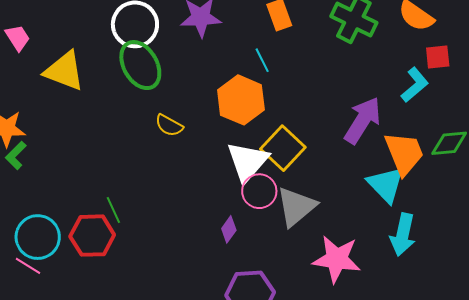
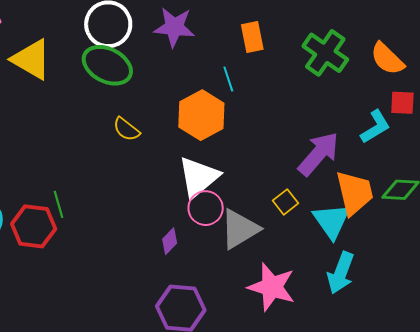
green ellipse: (140, 65) -> (107, 65), turned -42
yellow square: (283, 148) -> (286, 202), moved, size x0.6

